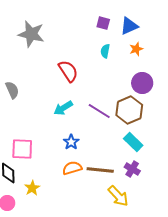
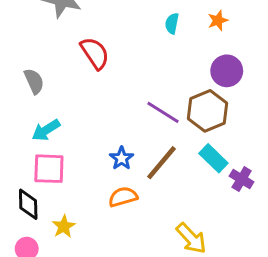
red semicircle: (68, 71) -> (95, 53), moved
cyan arrow: (63, 108) -> (46, 130), moved
purple cross: (132, 169) -> (242, 179), moved
brown line: (100, 170) -> (162, 163), moved, turned -56

